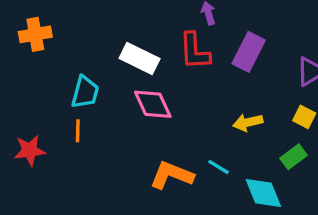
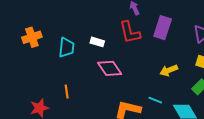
white rectangle: (140, 58) -> (97, 42), size x0.6
cyan trapezoid: (85, 92) -> (66, 48), moved

